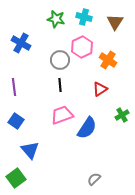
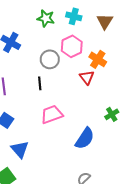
black line: (60, 85) -> (40, 83), moved
red triangle: (100, 89) -> (87, 77), moved, turned -35
blue semicircle: (87, 128) -> (85, 138), moved

